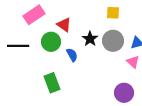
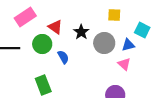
yellow square: (113, 13) -> (114, 15), moved
black star: (90, 39) -> (81, 32), moved

